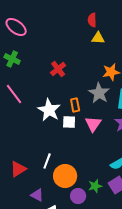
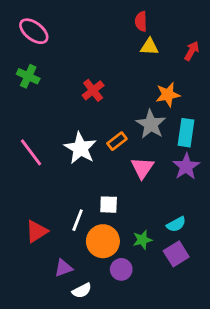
pink line: (14, 94) -> (31, 152), moved
orange rectangle: (75, 105) -> (117, 141), turned 64
white square: (69, 122) -> (109, 205), moved
green star: (95, 186) -> (142, 240), moved
purple triangle: (37, 195) -> (63, 268), turned -48

